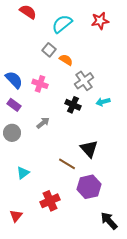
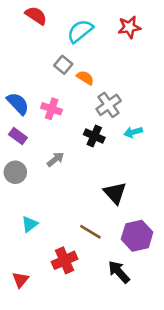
brown line: (67, 164) -> (90, 232), moved
purple hexagon: (89, 187) -> (137, 236), moved
black arrow: (109, 221) -> (119, 272), moved

